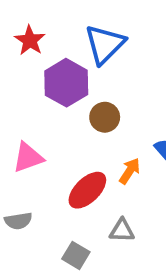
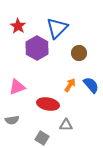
brown circle: (105, 117) -> (79, 53), moved
orange arrow: (130, 171) -> (70, 85), moved
red ellipse: (87, 190) -> (48, 104), turned 55

